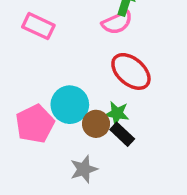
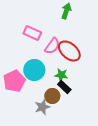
pink semicircle: (117, 23) -> (52, 46), moved, turned -30
pink rectangle: (38, 26) -> (32, 33), moved
brown circle: (96, 124) -> (52, 96), moved

